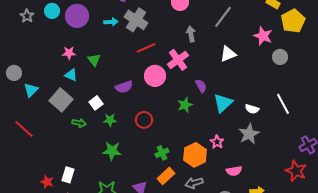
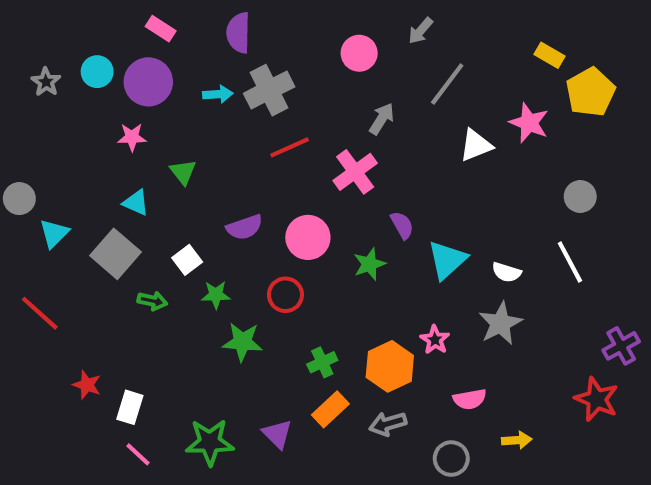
gray cross: (136, 20) -> (269, 90), turned 30
gray arrow: (191, 34) -> (382, 119), turned 42
pink star: (69, 53) -> (132, 137), moved
white triangle: (228, 54) -> (476, 145), moved
gray circle: (280, 57) -> (580, 197), moved
pink circle: (155, 76) -> (308, 237), moved
green star: (112, 151) -> (242, 342), moved
red star: (47, 182) -> (87, 385), moved

